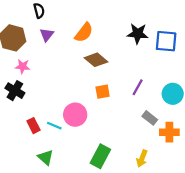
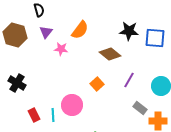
brown diamond: (96, 60) -> (110, 54), moved
pink star: (23, 66) -> (61, 49), moved
orange square: (103, 92) -> (97, 84), turned -32
cyan line: (54, 126) -> (53, 115), turned 64

